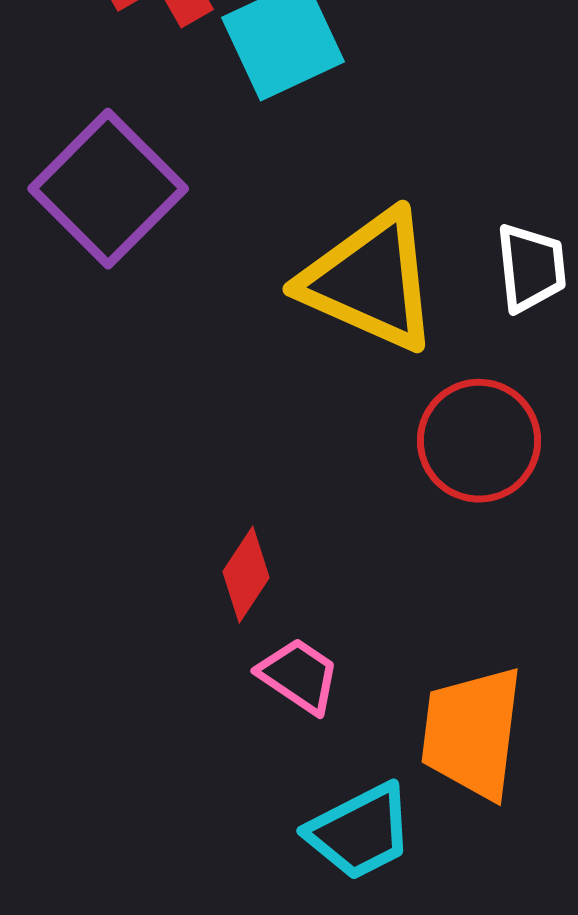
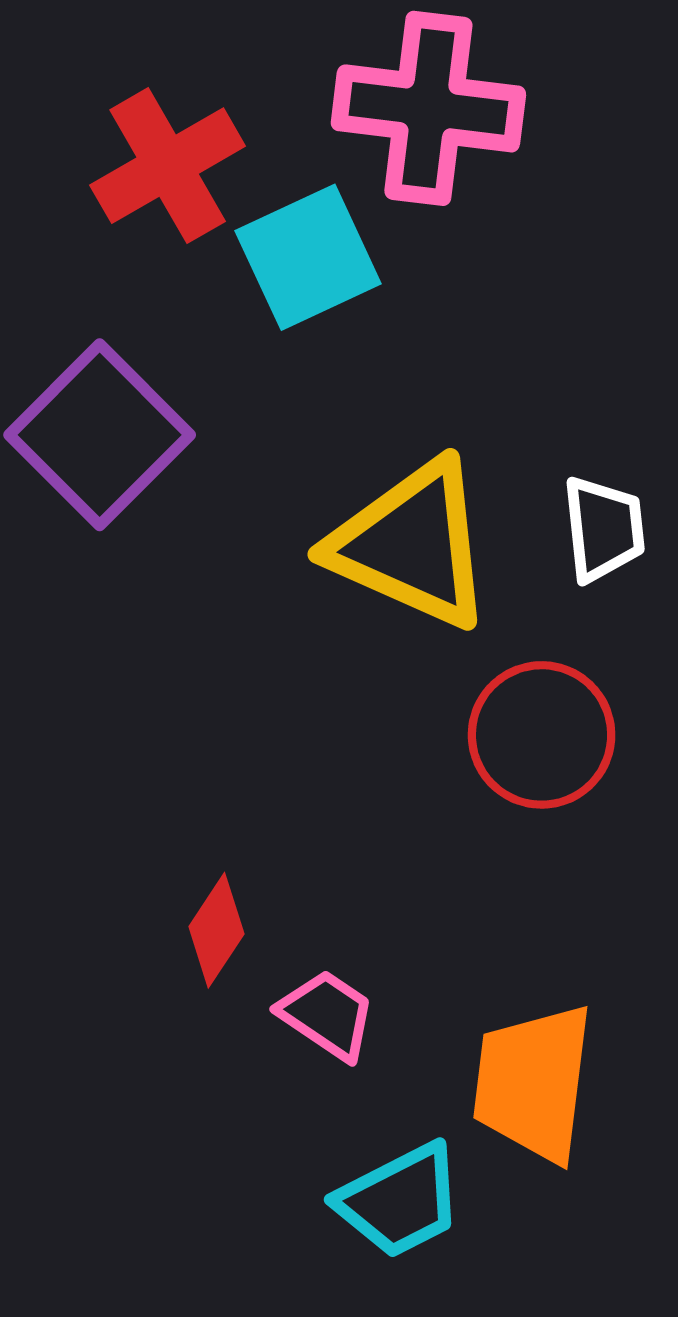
red diamond: (246, 575) -> (216, 930), moved

